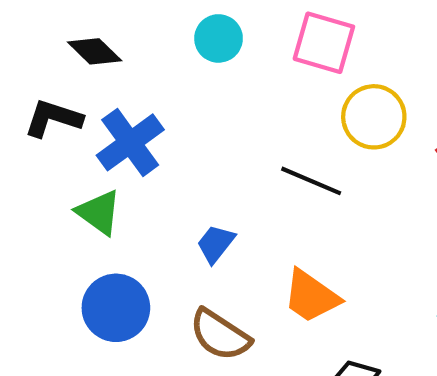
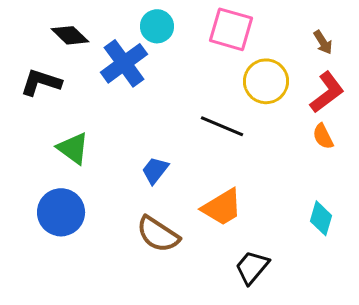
blue cross: (130, 142) -> (124, 63), moved
orange trapezoid: (311, 296) -> (222, 207), turned -66
blue circle: (116, 308) -> (61, 212), moved

